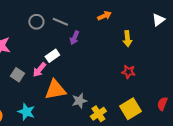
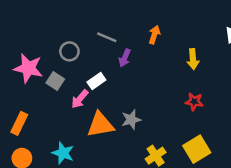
orange arrow: (104, 16) -> (154, 35), moved, turned -48
gray circle: (36, 22) -> (69, 51), moved
gray square: (17, 75) -> (55, 81), moved
gray star: (79, 101) -> (131, 120), moved

